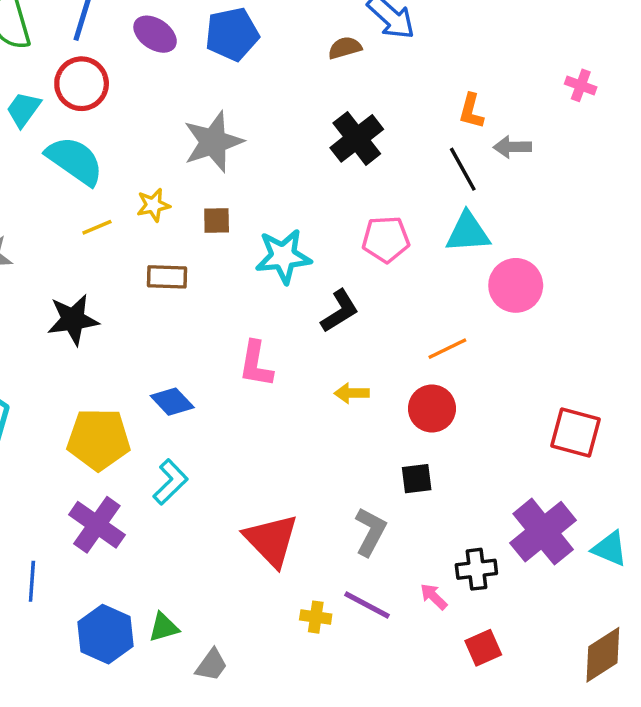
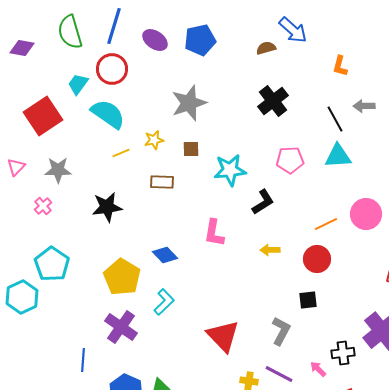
orange L-shape: (471, 111) -> (340, 66), moved
pink circle: (516, 285) -> (366, 214), moved
yellow pentagon: (99, 439) -> (122, 277), turned 30

